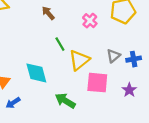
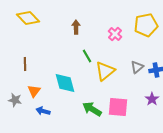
brown arrow: (48, 13) -> (76, 27), turned 40
pink square: (97, 83) -> (118, 107), moved
blue arrow: (13, 103) -> (43, 111), turned 48

